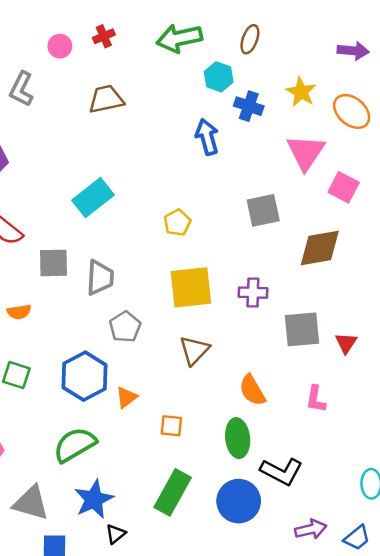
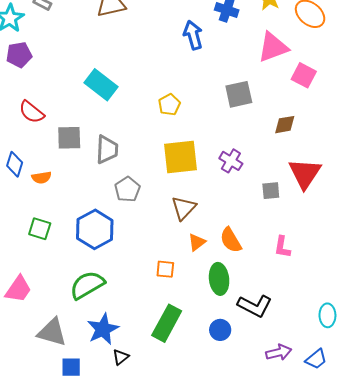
pink triangle: (306, 152) -> (273, 47), turned 36
cyan rectangle: (93, 198) -> (101, 85), turned 76
brown diamond: (320, 248) -> (285, 125), size x0.6
purple cross: (253, 293) -> (231, 161), turned 30
gray square: (302, 329) -> (271, 191), size x0.6
red triangle: (346, 343) -> (305, 173), moved, size x1.8
orange triangle: (126, 397) -> (197, 242), moved
blue circle: (239, 501) -> (220, 330), size x0.6

